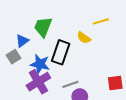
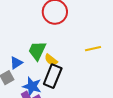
yellow semicircle: (84, 38) -> (51, 60), moved

